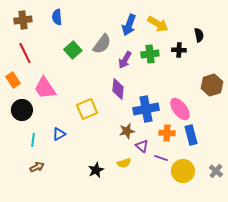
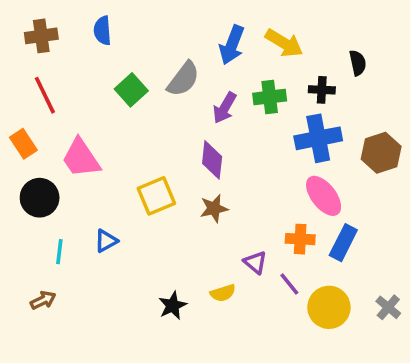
blue cross: (146, 109) -> (318, 138), moved
brown star: (127, 131) -> (214, 208), moved
blue rectangle: (191, 135) -> (343, 243), turned 42
purple line: (161, 158) -> (289, 284), turned 32
brown arrow: (37, 167) -> (43, 300), moved

